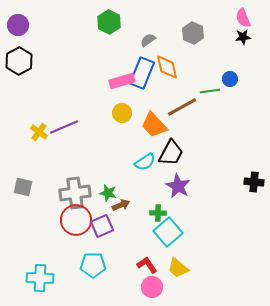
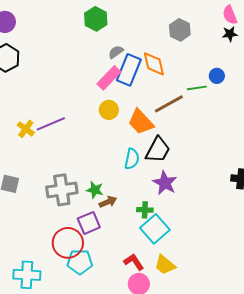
gray semicircle: (148, 40) -> (116, 52), moved
pink rectangle: (122, 81) -> (109, 78), turned -30
cyan semicircle: (145, 162) -> (132, 159), turned -45
red circle: (76, 220) -> (68, 243), moved

